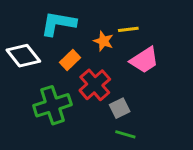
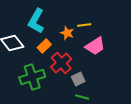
cyan L-shape: (58, 24) -> (36, 21), turned -70

